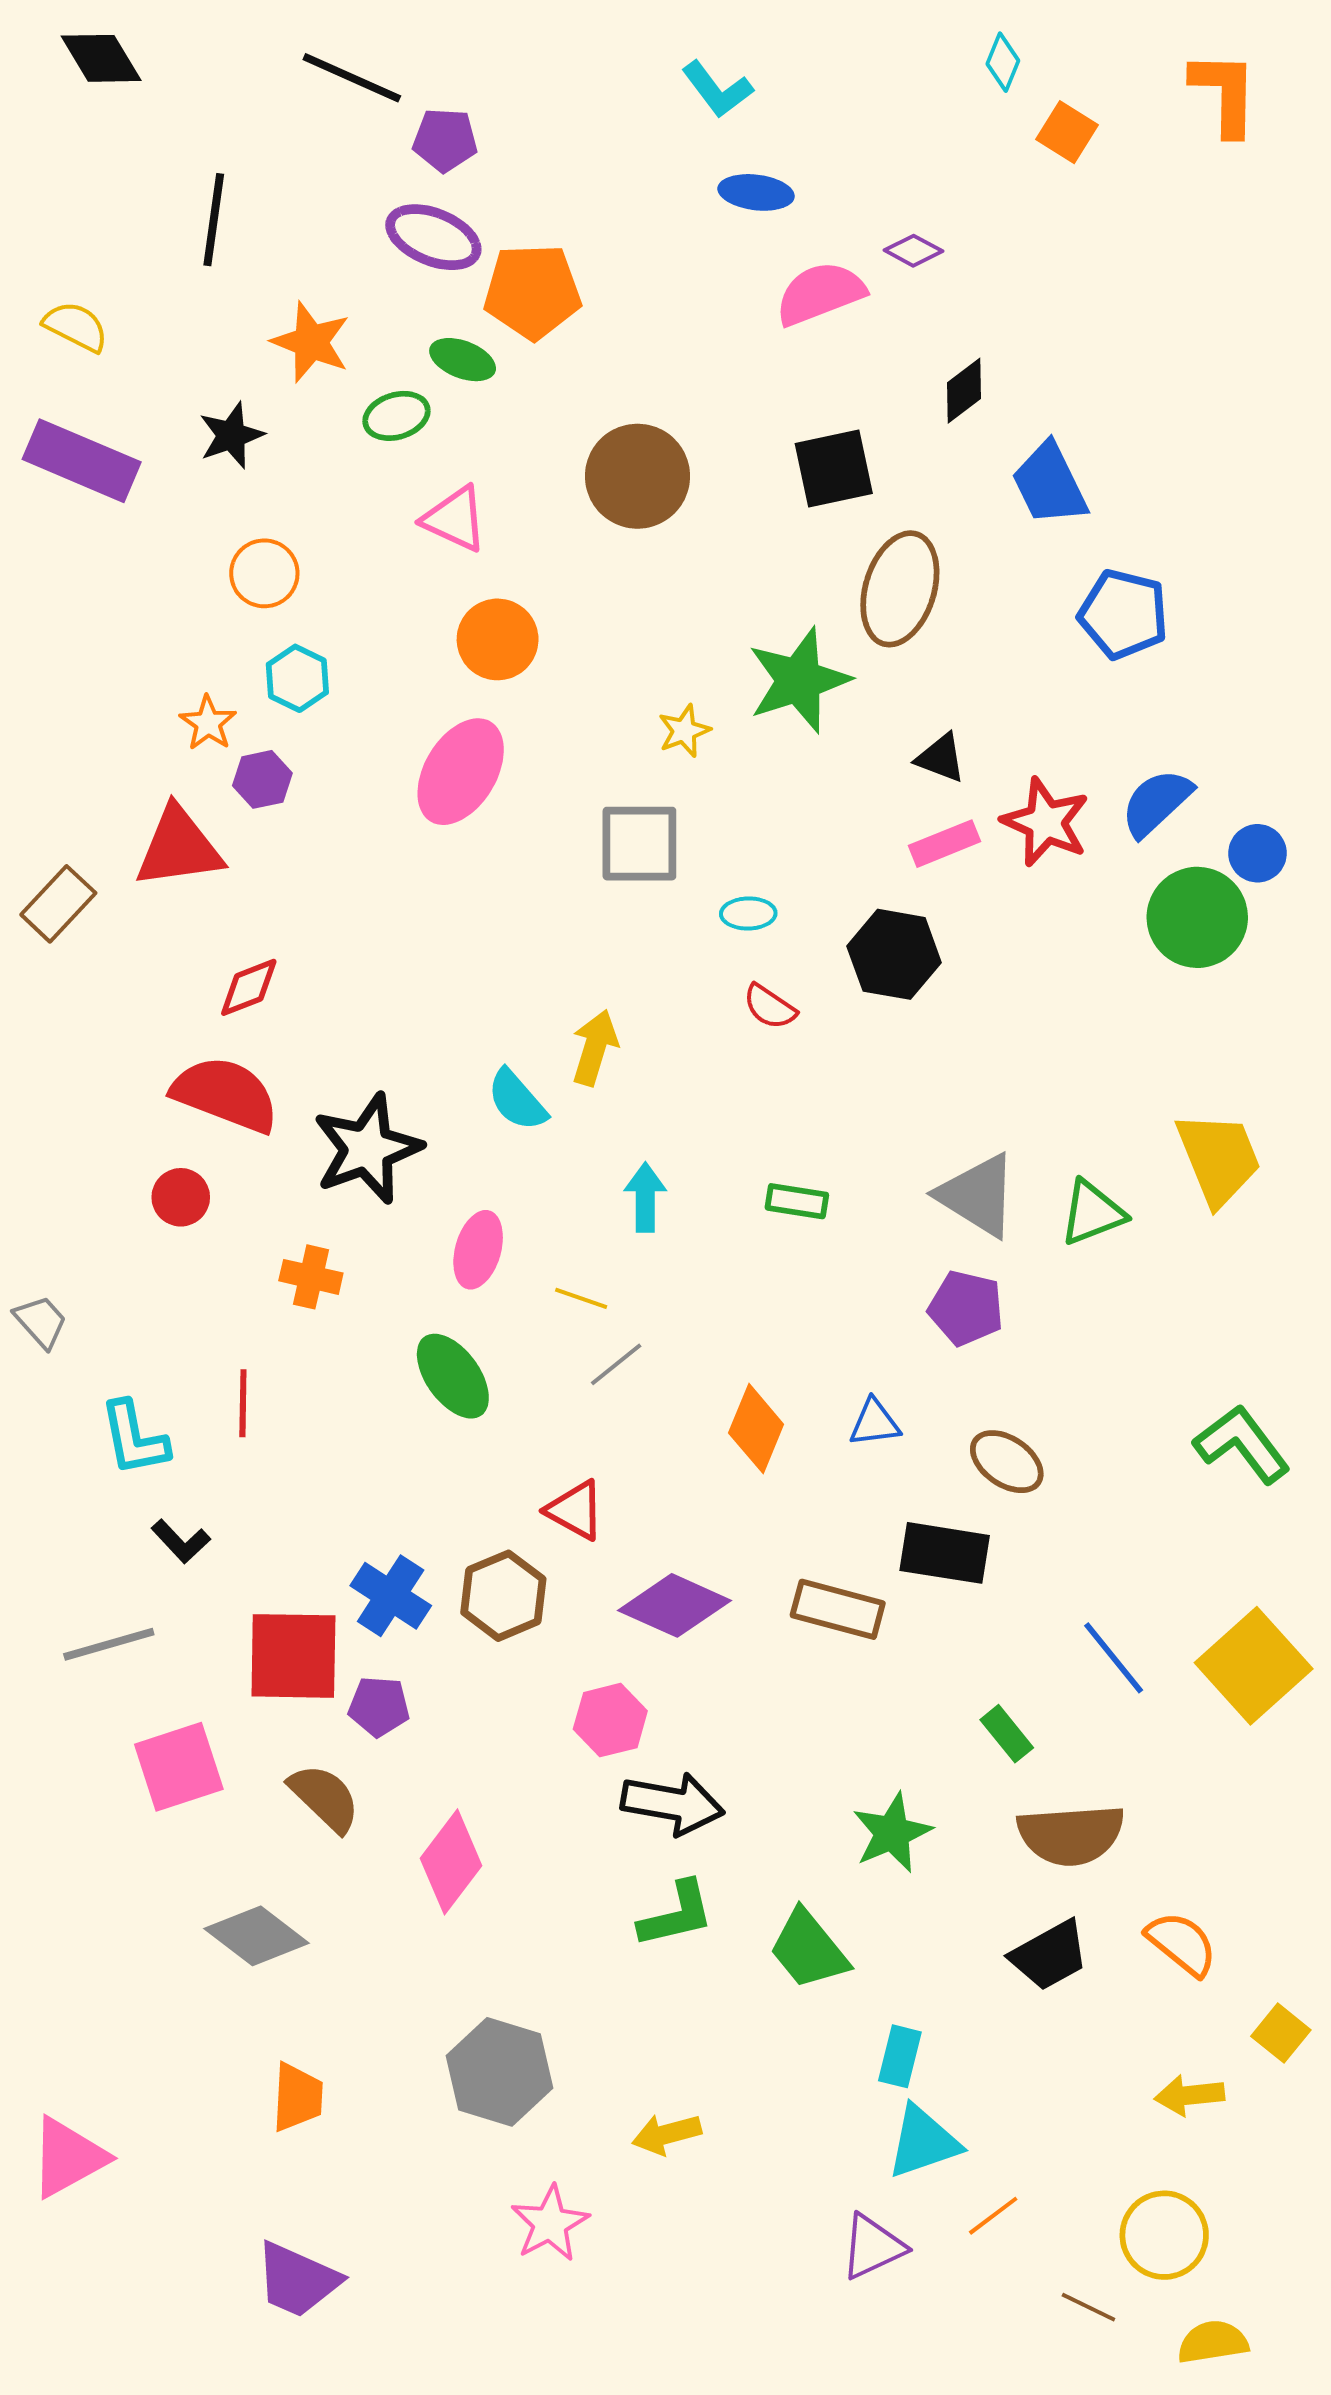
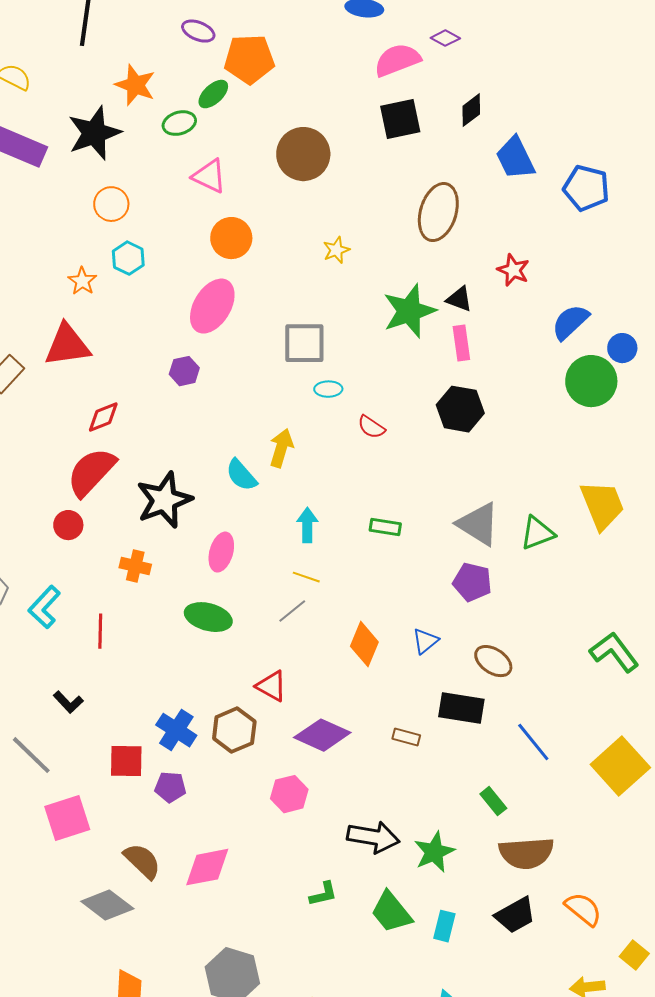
purple ellipse: (433, 237) -> (198, 31), size x0.7
green ellipse: (463, 360) -> (213, 94), turned -64
black star: (231, 435) -> (94, 133), size x1.6
black square: (834, 468) -> (400, 119), moved
blue pentagon: (1123, 614) -> (586, 188), moved
green star: (799, 680) -> (409, 311), moved
yellow star: (684, 731) -> (336, 250), moved
purple hexagon: (262, 779) -> (184, 371), moved
red star: (1046, 822) -> (513, 270), moved, size x0.7
pink rectangle: (945, 844) -> (461, 343), turned -76
cyan ellipse: (748, 914) -> (328, 389), moved
black hexagon: (894, 954) -> (460, 409), moved
red semicircle: (225, 1094) -> (91, 472), turned -68
yellow line: (581, 1298) -> (306, 577), moved
green ellipse: (453, 1376) -> (208, 617), turned -39
blue triangle: (875, 1423) -> (425, 641), turned -32
cyan L-shape: (134, 1438) -> (44, 607), moved, turned 54
brown rectangle: (838, 1609) -> (406, 737), size x0.6
gray line: (109, 1644) -> (31, 755), turned 60
red square: (293, 1656) -> (126, 761), size x0.7
blue line: (1114, 1658) -> (533, 742), moved
brown semicircle: (325, 1798) -> (142, 861), moved
black arrow: (672, 1804) -> (373, 837), moved
pink diamond: (451, 1862) -> (207, 867), turned 42
green L-shape: (676, 1914) -> (323, 894), size x0.7
cyan rectangle: (900, 2056) -> (444, 926), moved

